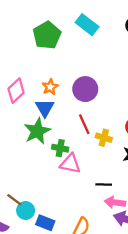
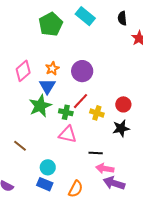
red line: (84, 124) -> (80, 101), turned 66
green cross: (60, 148) -> (66, 112), moved
brown line: (14, 200) -> (20, 146), moved
cyan circle: (26, 210) -> (48, 167), moved

